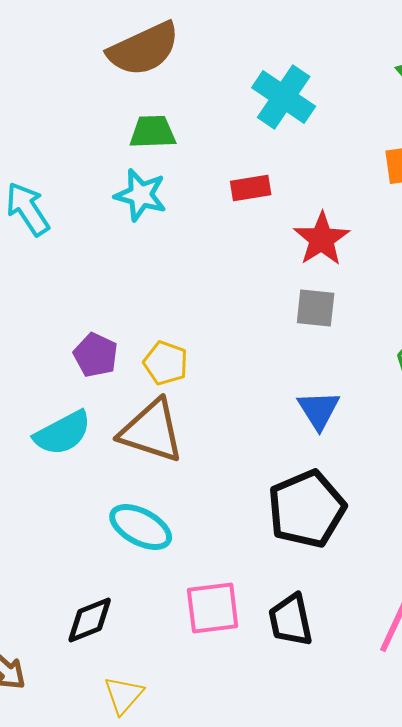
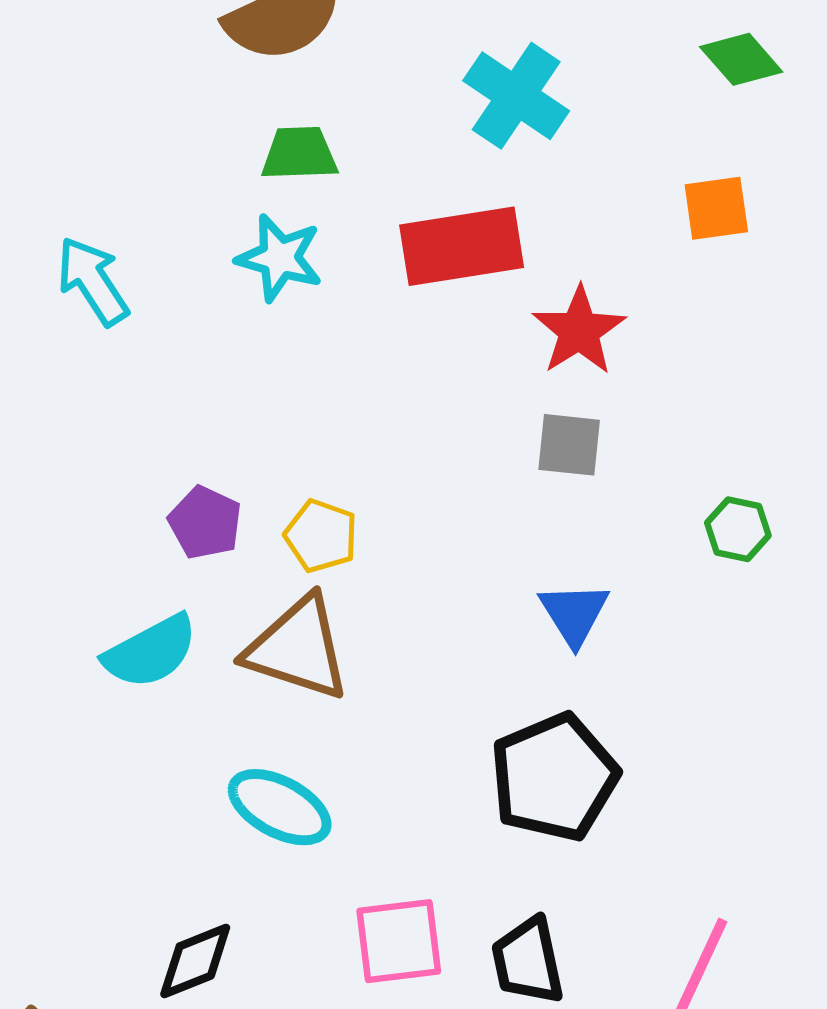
red rectangle: (251, 188) -> (462, 246), size x1.8

